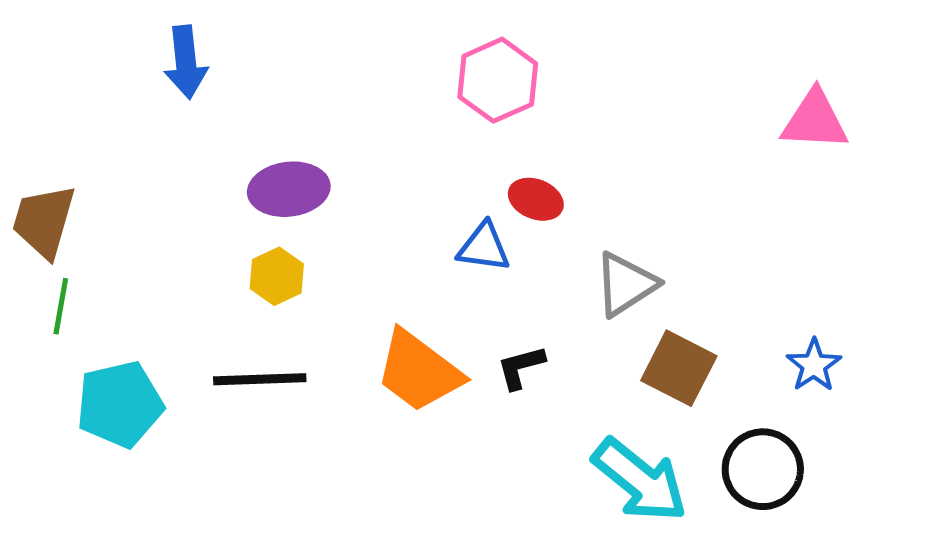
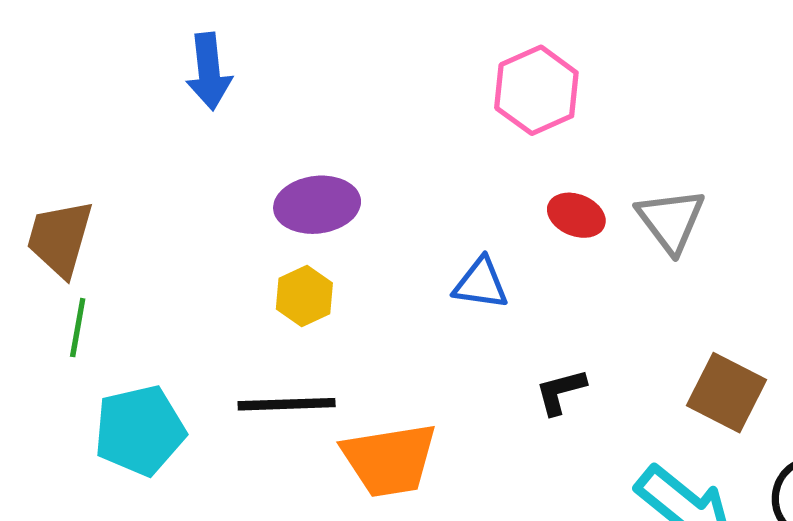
blue triangle: (484, 247) -> (481, 283), moved
gray triangle: (626, 284) -> (671, 220), moved, turned -34
orange trapezoid: (419, 371) -> (389, 460), moved, turned -46

